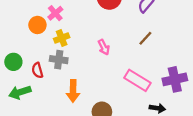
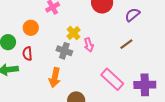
orange circle: (37, 25) -> (31, 28), moved
yellow cross: (62, 38) -> (73, 33), moved, turned -32
gray cross: (59, 60) -> (64, 51), moved

